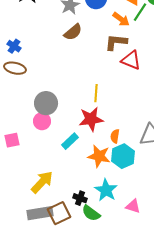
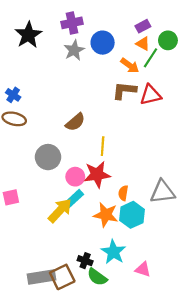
brown semicircle: (73, 32) -> (75, 122), moved
red triangle: (131, 60) -> (151, 95), moved, turned -35
pink circle: (42, 121) -> (75, 177), moved
yellow arrow: (42, 182) -> (60, 210), moved

